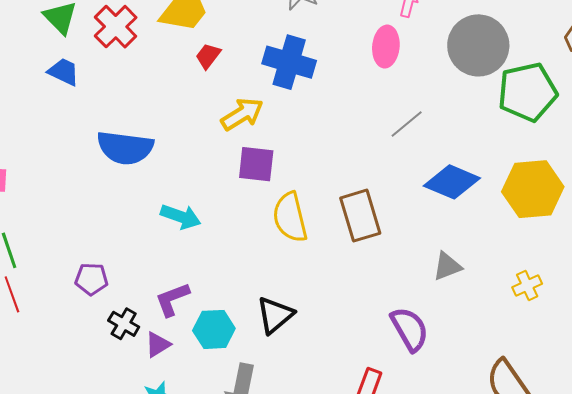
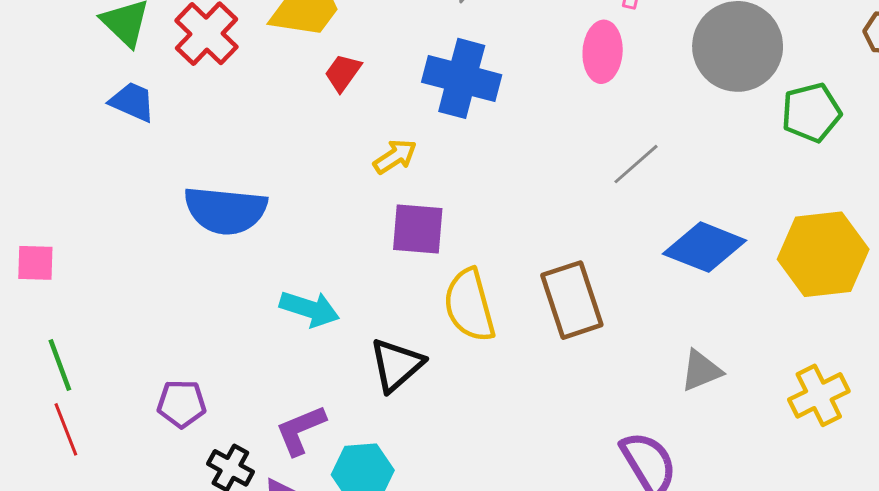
green pentagon: (527, 92) -> (811, 112), size x0.7
yellow arrow: (242, 114) -> (395, 157), size x0.7
yellow cross: (527, 286) -> (819, 395), size x1.4
black triangle: (275, 315) -> (396, 365), moved

